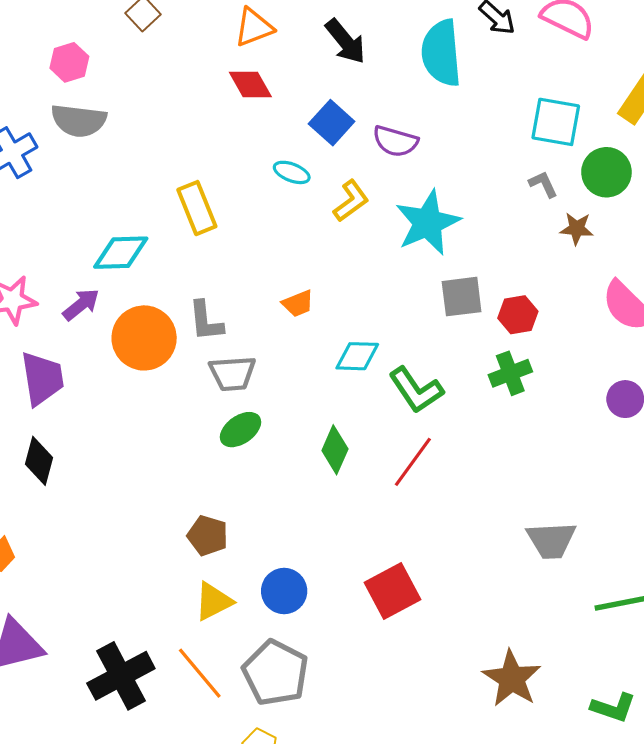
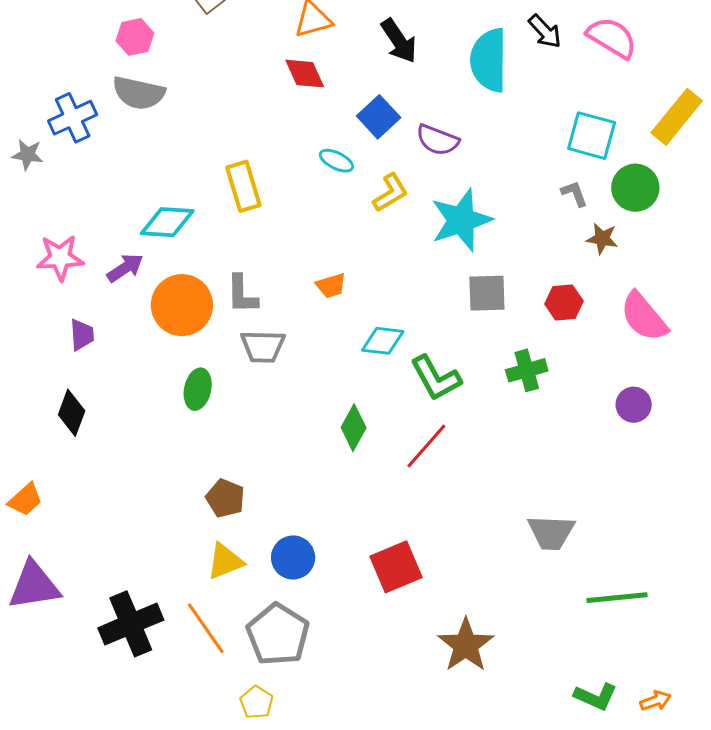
red hexagon: (518, 315) -> (564, 302), moved
purple trapezoid: (42, 378) -> (82, 335), size x0.6
green ellipse: (240, 430) -> (198, 389), moved, turned -48
brown star: (512, 679) -> (466, 645), moved

